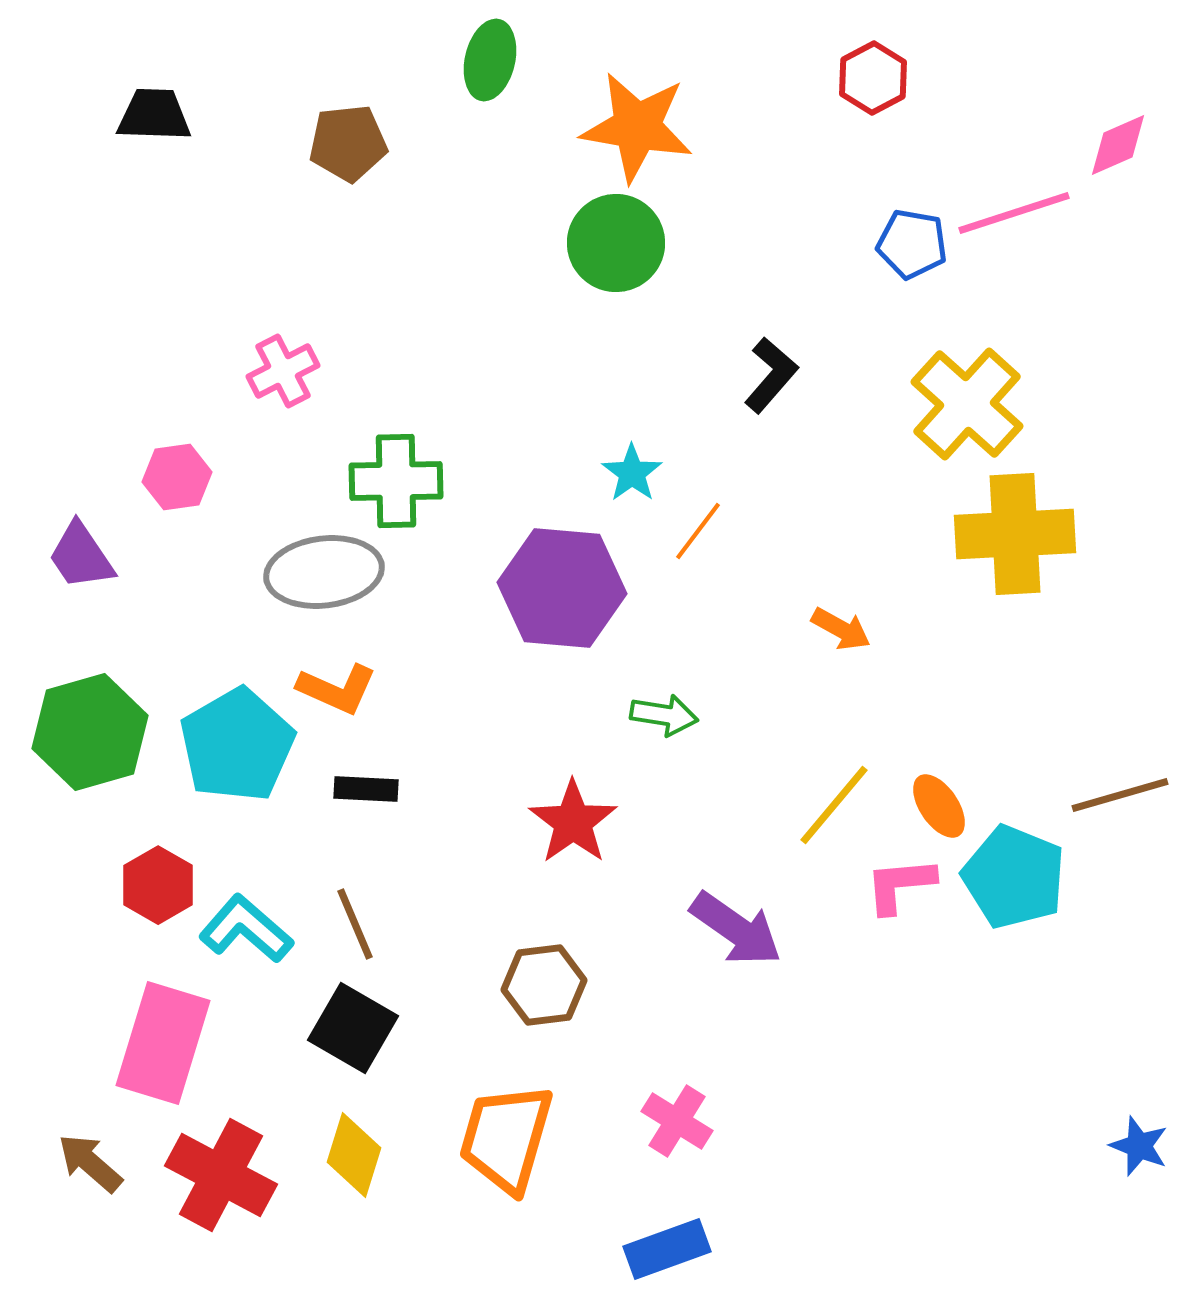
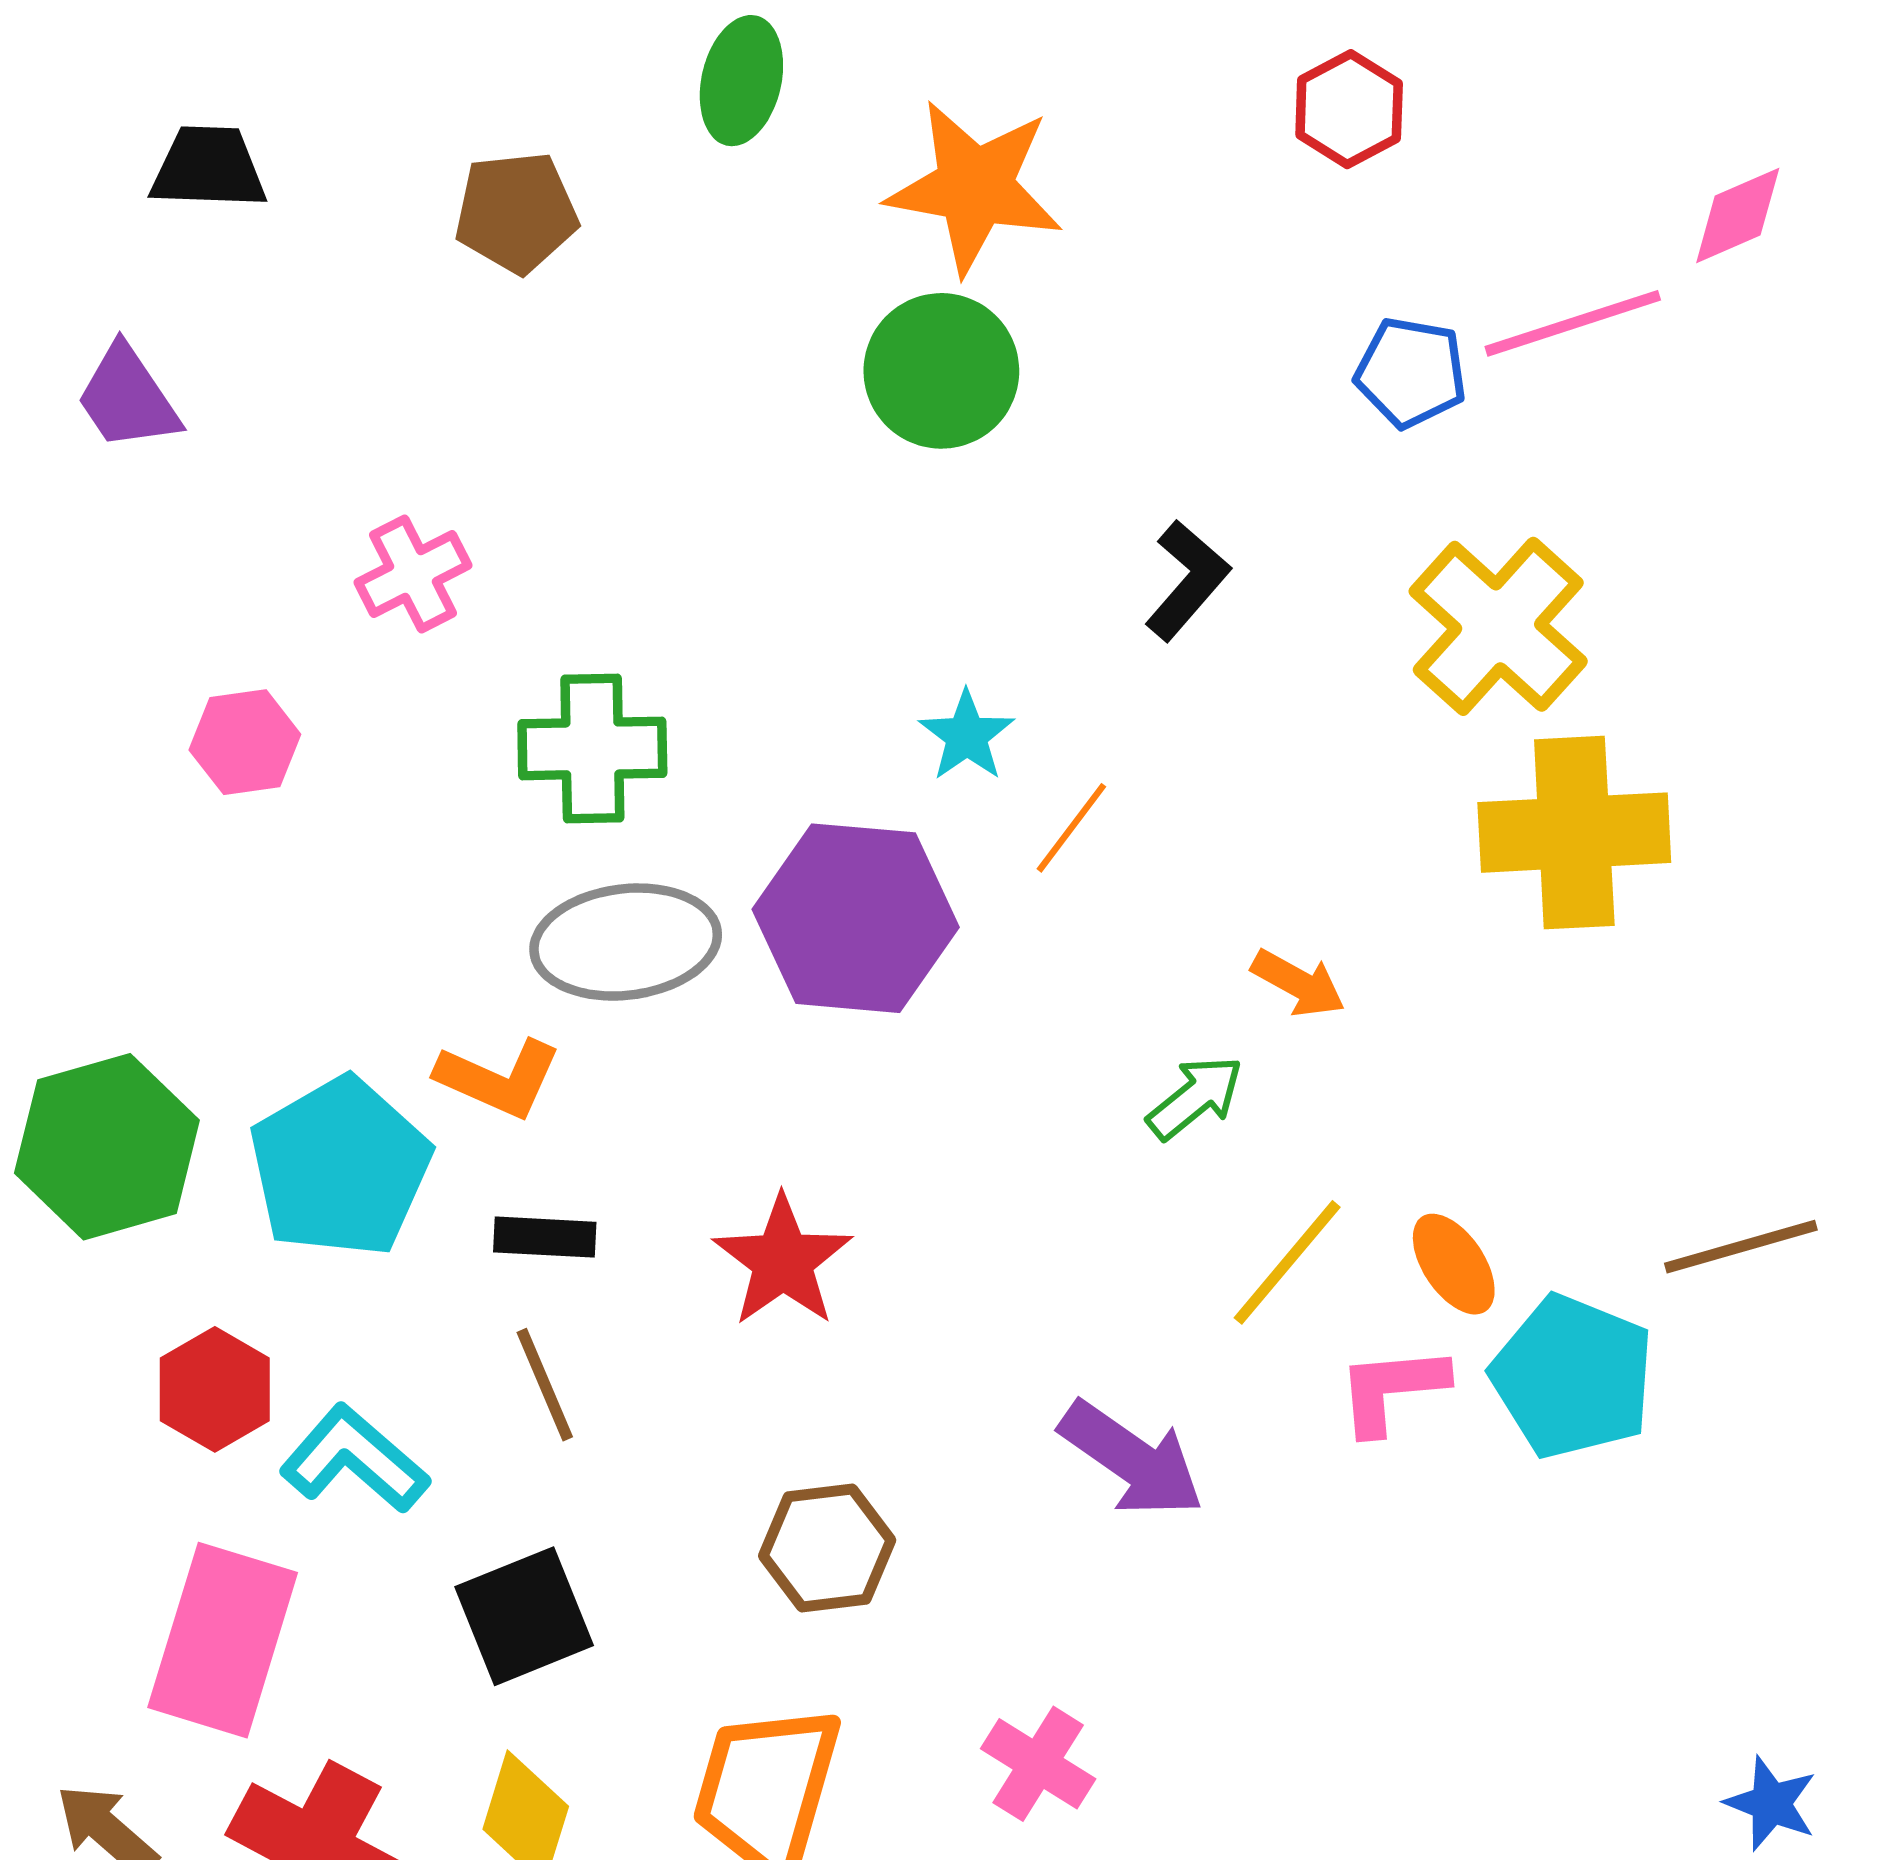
purple trapezoid: (81, 556) -> (128, 398), moved
gray ellipse: (324, 572) -> (626, 942), moved
green arrow: (664, 715) -> (1195, 1097), moved, turned -48
red star: (573, 822) -> (783, 1261), moved
brown line: (355, 924) -> (545, 1385), moved
black square: (353, 1028) -> (524, 1616), turned 38

